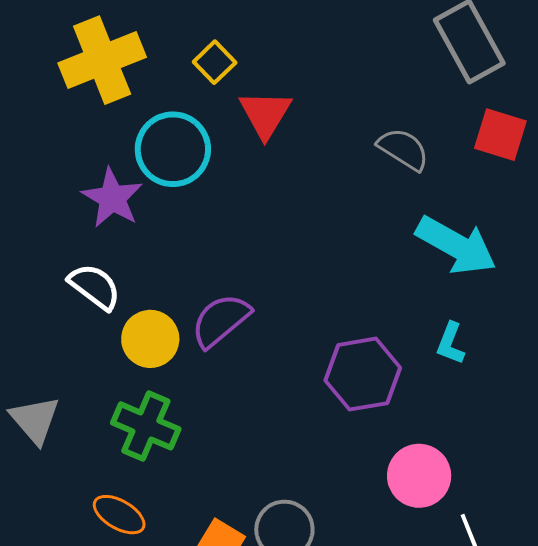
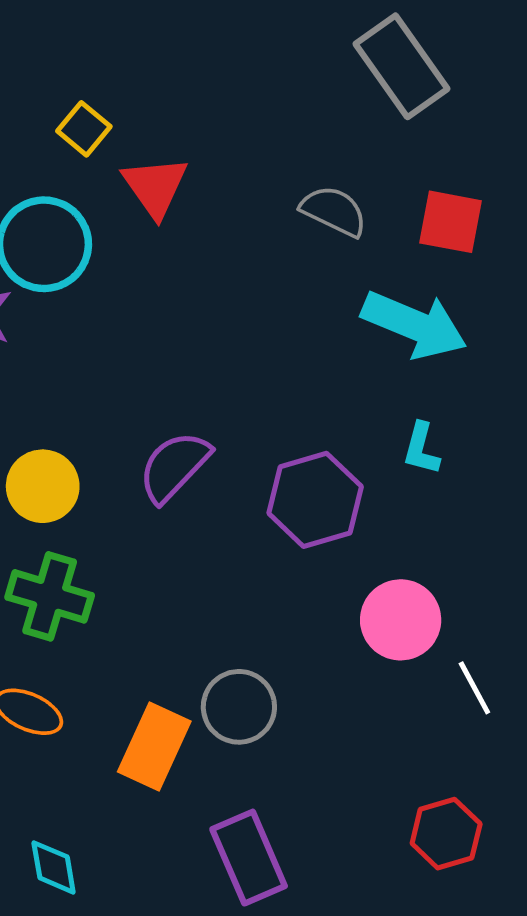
red square: (500, 135) -> (450, 222), moved
purple semicircle: (221, 320) -> (174, 467), moved

